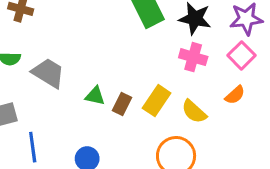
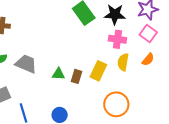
yellow semicircle: (194, 112) -> (123, 62), moved, turned 66

